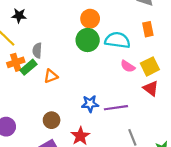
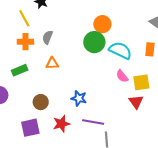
green rectangle: (29, 67) -> (20, 70), moved
purple line: (116, 108) -> (93, 122), moved

